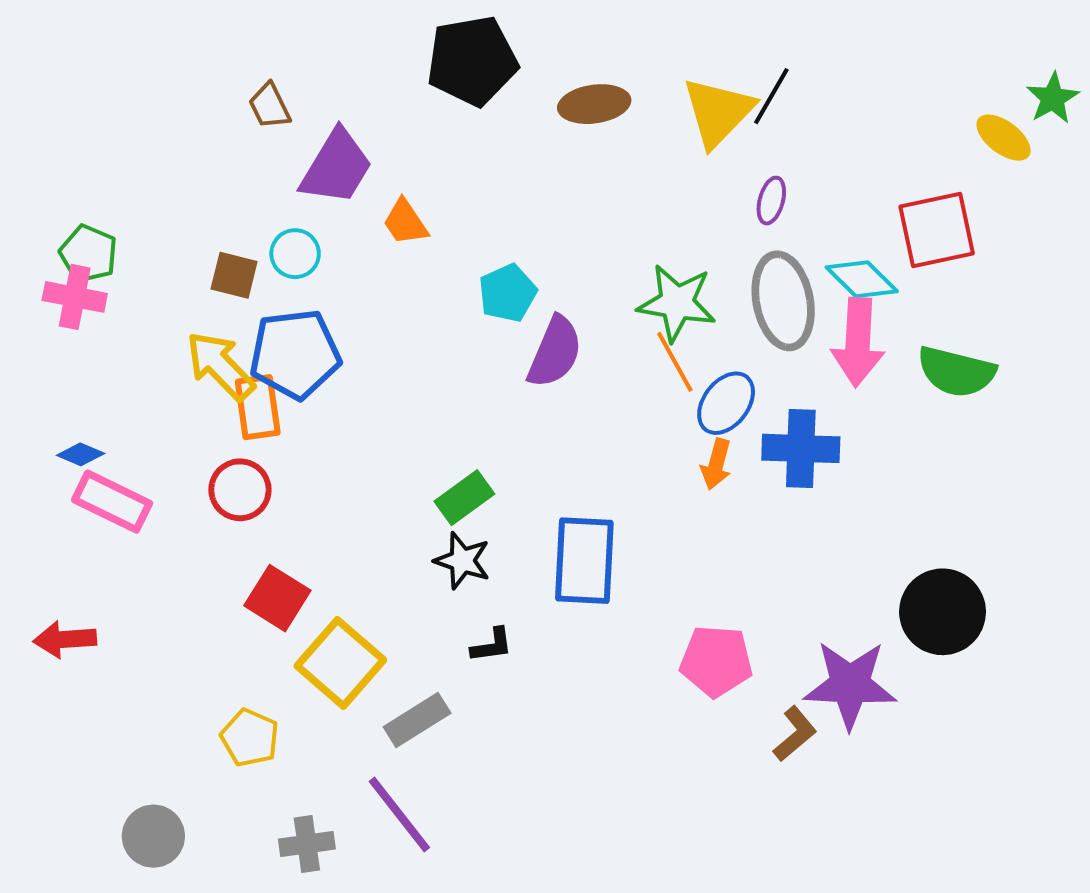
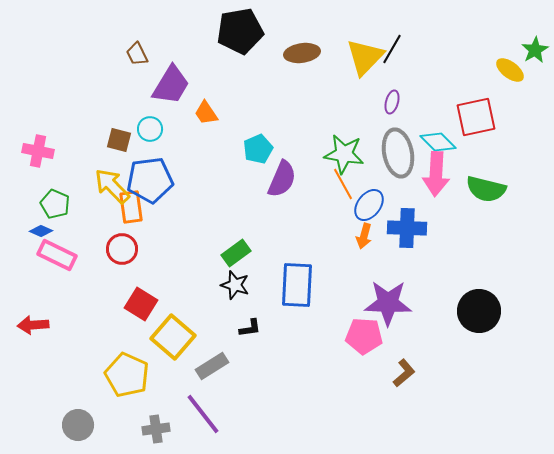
green pentagon: (88, 254) -> (55, 204), moved
purple star: (850, 685) -> (388, 303), moved
yellow pentagon: (250, 738) -> (127, 375), size x1.5

